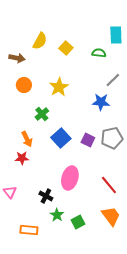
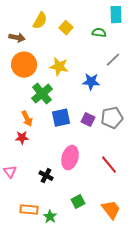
orange circle: (24, 85) -> (24, 65), size x1.6
yellow star: (59, 87) -> (59, 67), turned -30
blue star: (101, 102) -> (91, 82), moved
green cross: (42, 114) -> (42, 94), size x1.5
blue square: (61, 138) -> (61, 118), turned 30
green star: (57, 215) -> (50, 217), moved
orange trapezoid: (111, 216) -> (111, 210), moved

